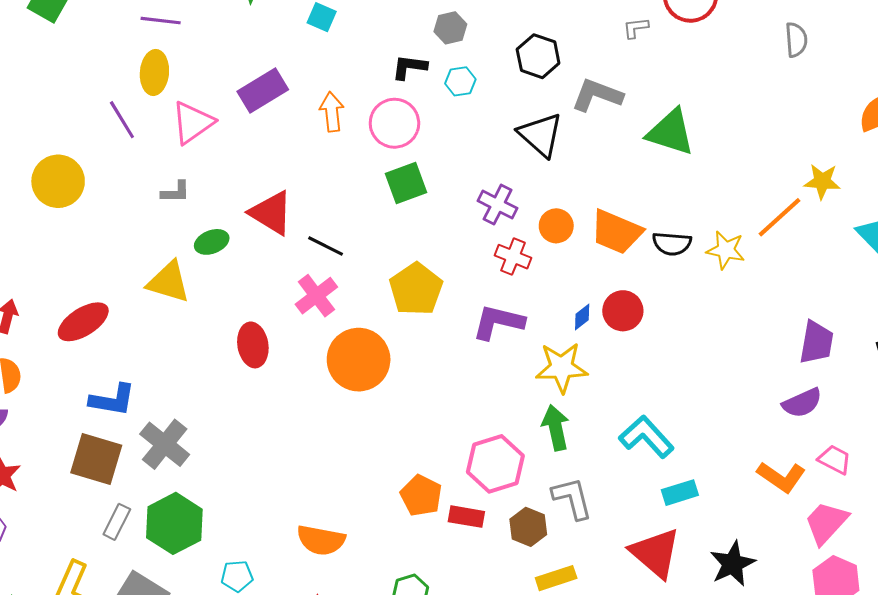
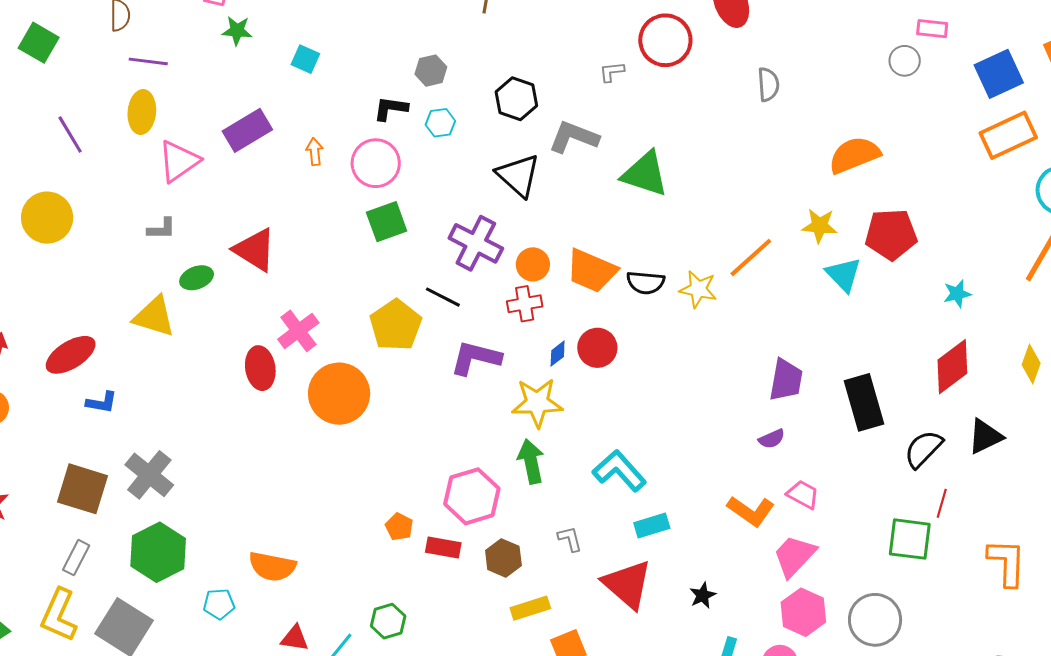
orange arrow: (332, 112) -> (315, 152), size x0.7
purple line: (122, 120) -> (70, 135), moved
yellow star: (822, 181) -> (820, 226), moved
purple cross: (498, 205) -> (476, 243), size x1.4
black line: (326, 246) -> (443, 297), moved
red cross: (513, 257) -> (525, 304), moved, turned -32
red ellipse: (253, 345) -> (260, 368), moved
blue L-shape: (112, 400) -> (102, 402), moved, size x0.7
purple semicircle: (802, 403) -> (772, 439), size x0.7
orange pentagon: (421, 496) -> (399, 527), size x0.7
gray L-shape: (572, 498) -> (570, 539), moved, size x0.6
gray rectangle: (117, 522) -> (76, 558), moved
orange semicircle: (321, 540) -> (272, 566), moved
black star: (733, 564) -> (703, 595), size x0.6

